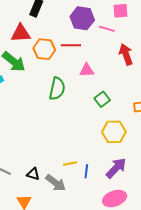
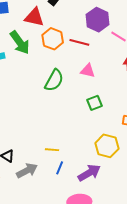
yellow hexagon: (114, 132) -> (107, 146), moved
yellow line: (70, 164) -> (52, 150), moved
gray arrow: (56, 183) -> (27, 171), turned -80

